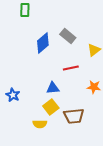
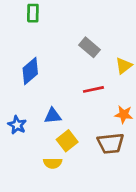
blue diamond: (43, 43) -> (30, 71), moved
blue triangle: (53, 88) -> (53, 116), moved
brown trapezoid: (74, 116) -> (111, 143), moved

